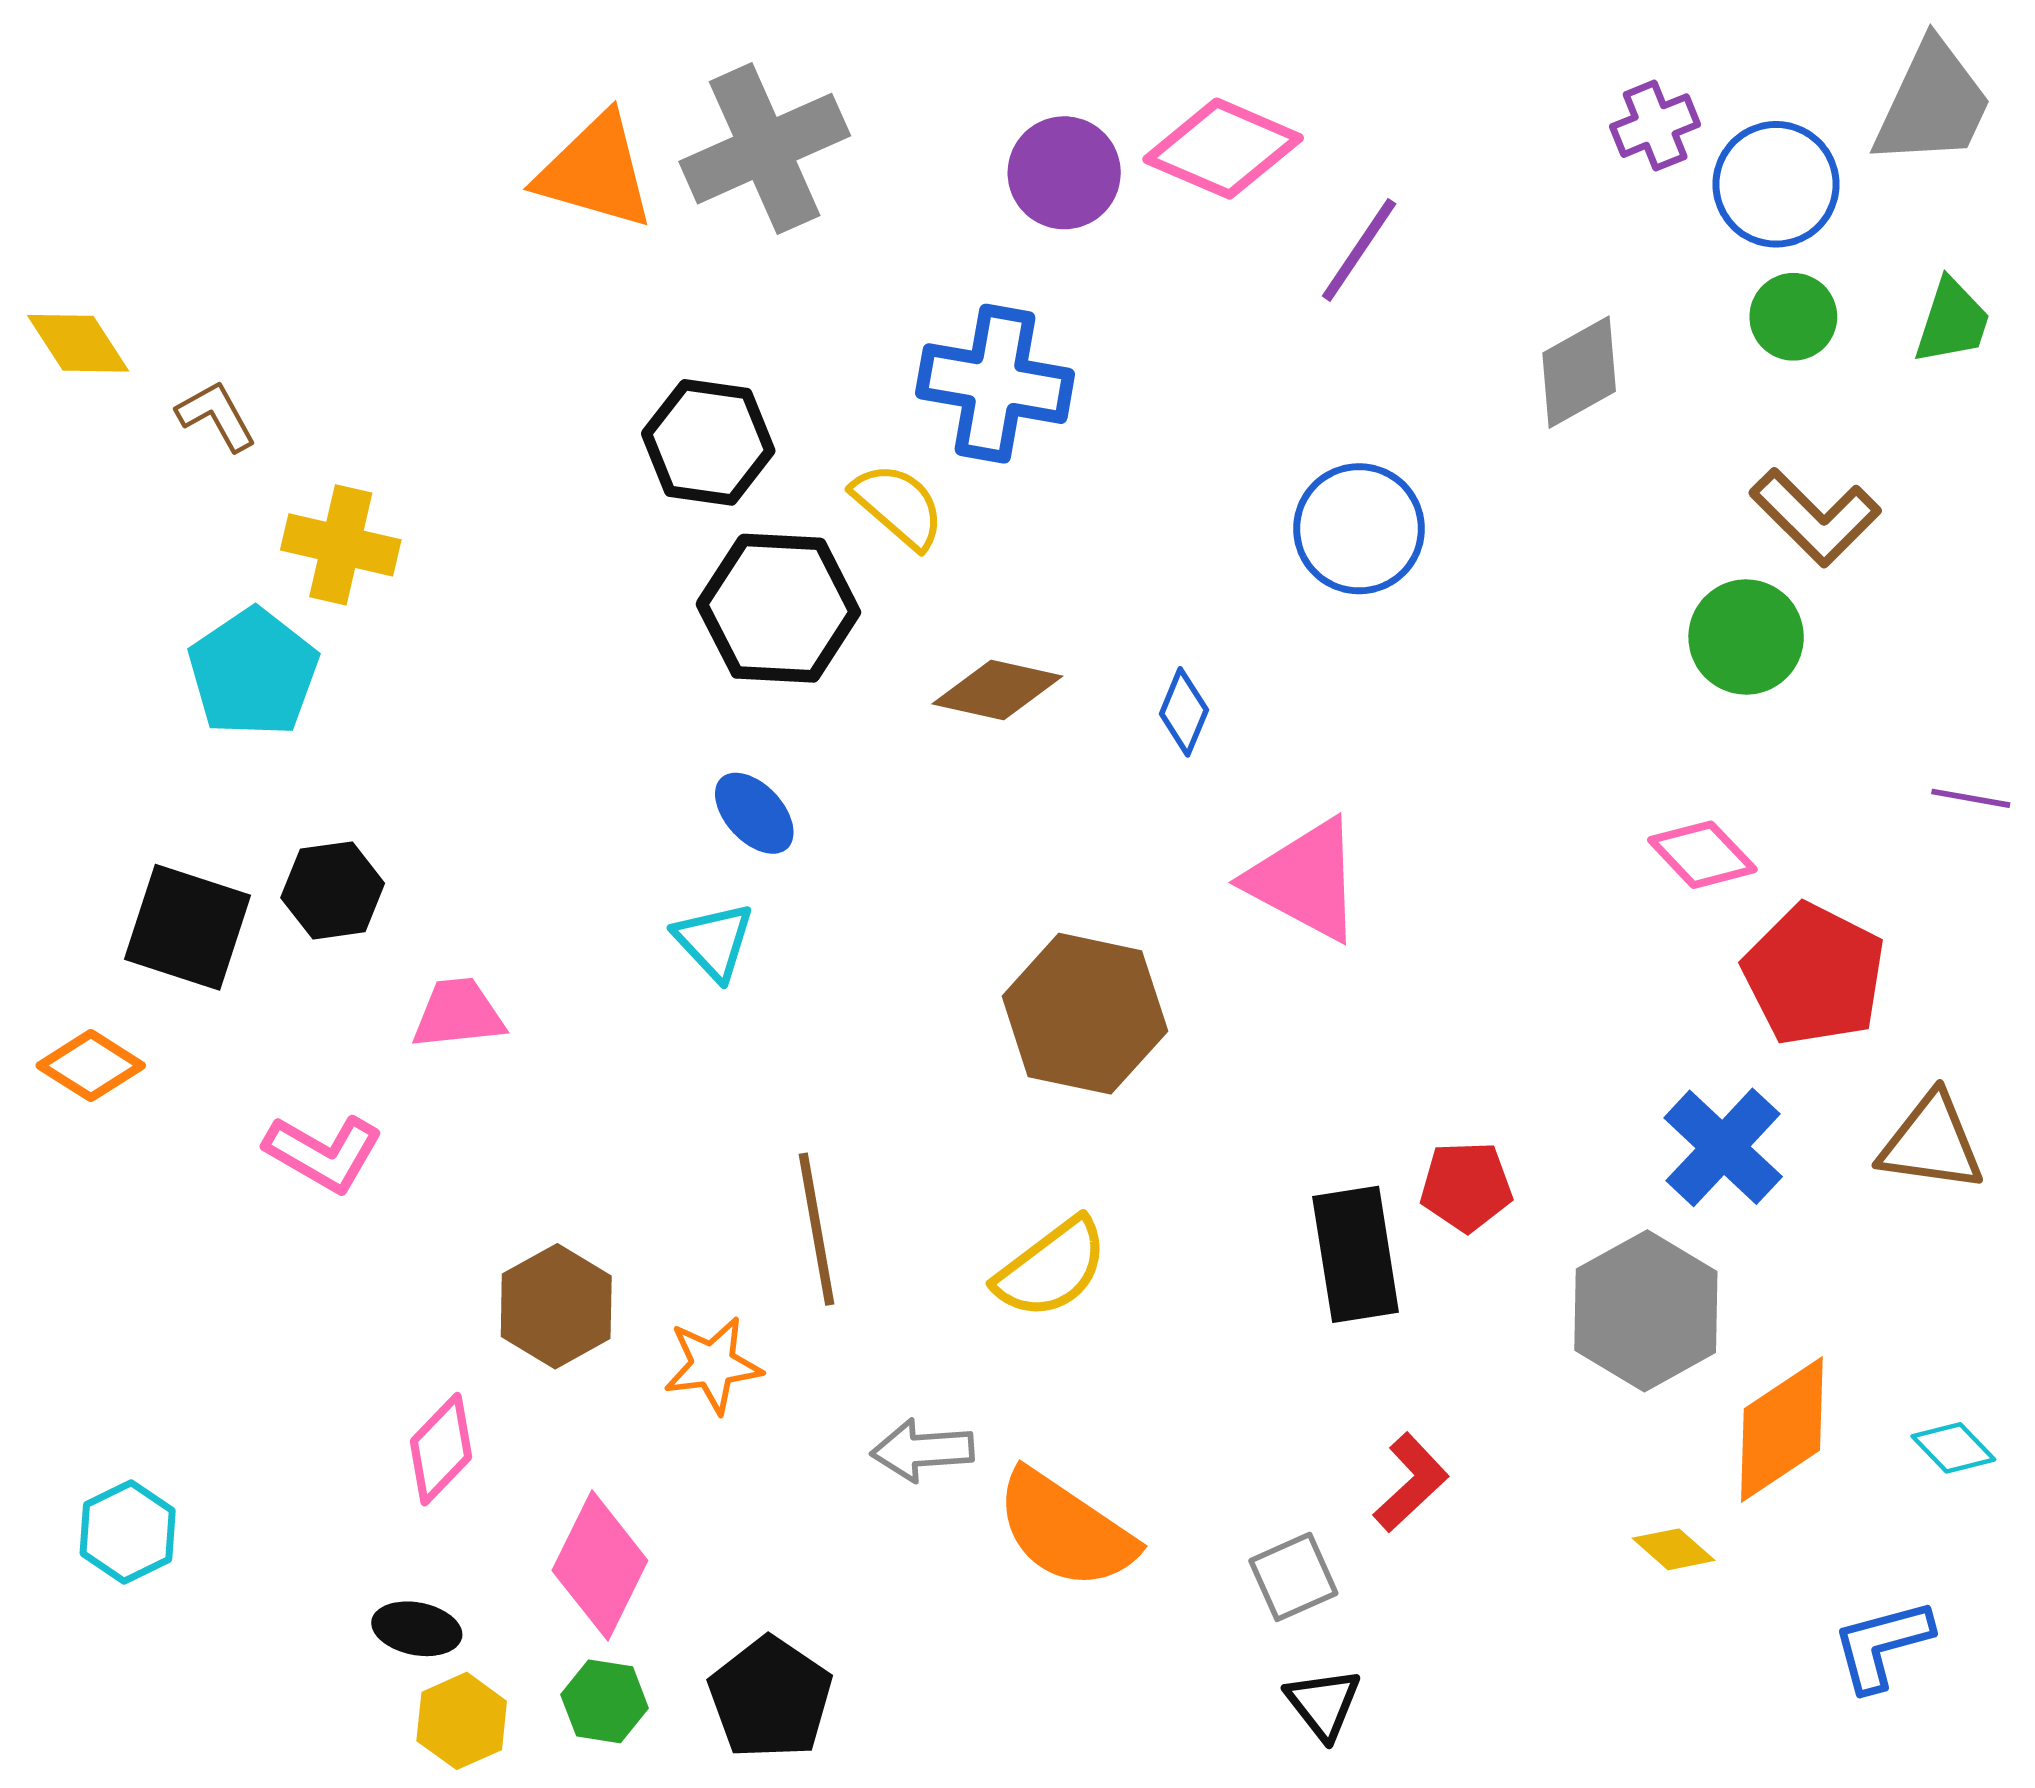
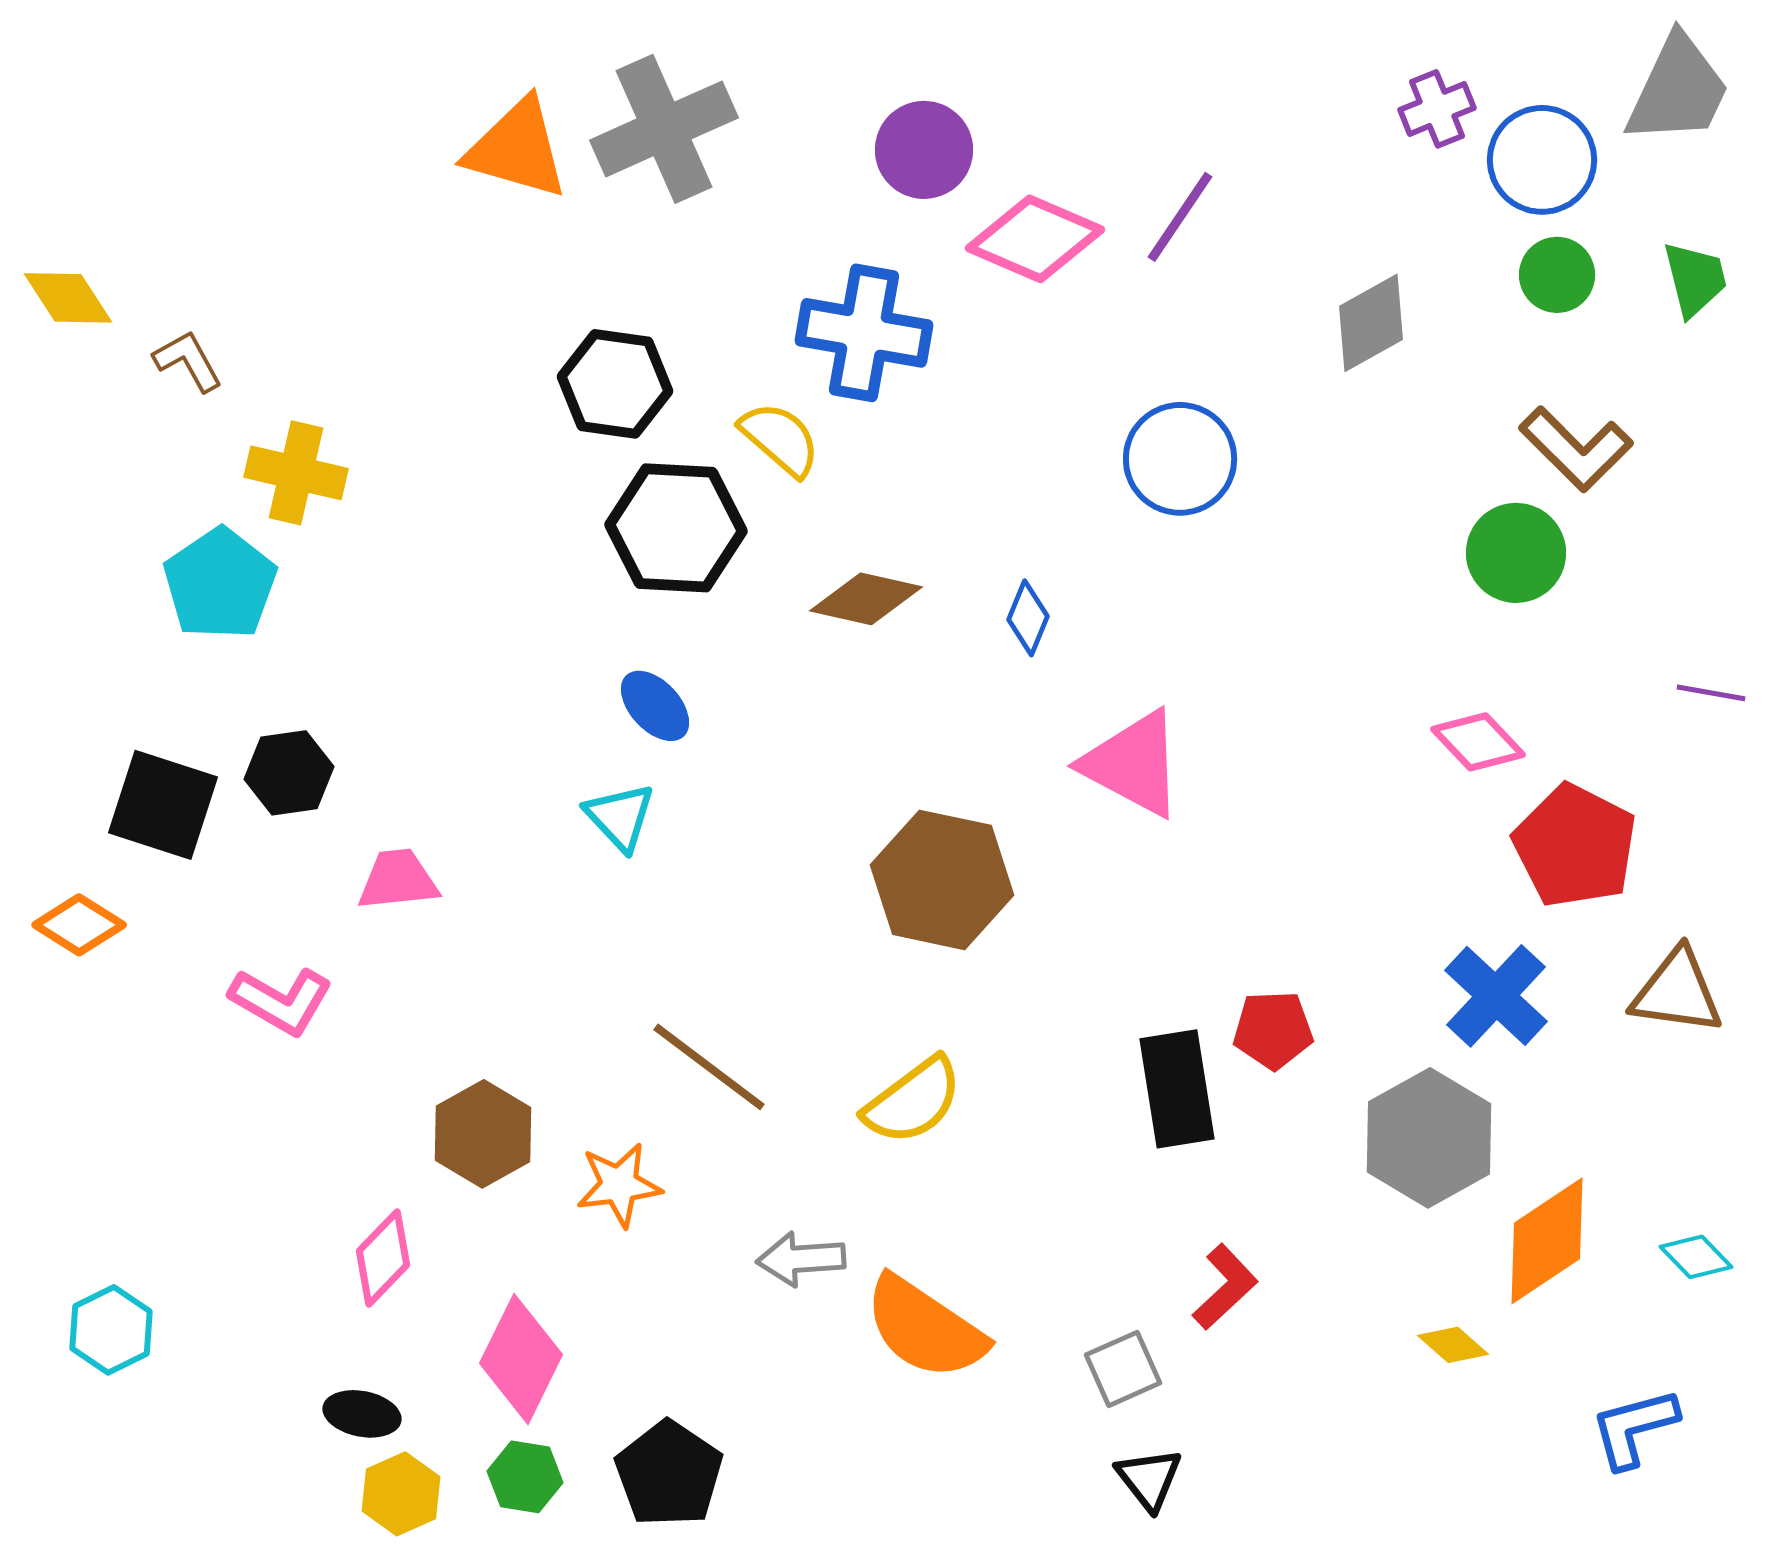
pink diamond: (1223, 149) -> (1035, 239), moved
green trapezoid: (1952, 321) -> (1695, 279), turned -32
brown line: (816, 1229) -> (709, 1067), turned -43

